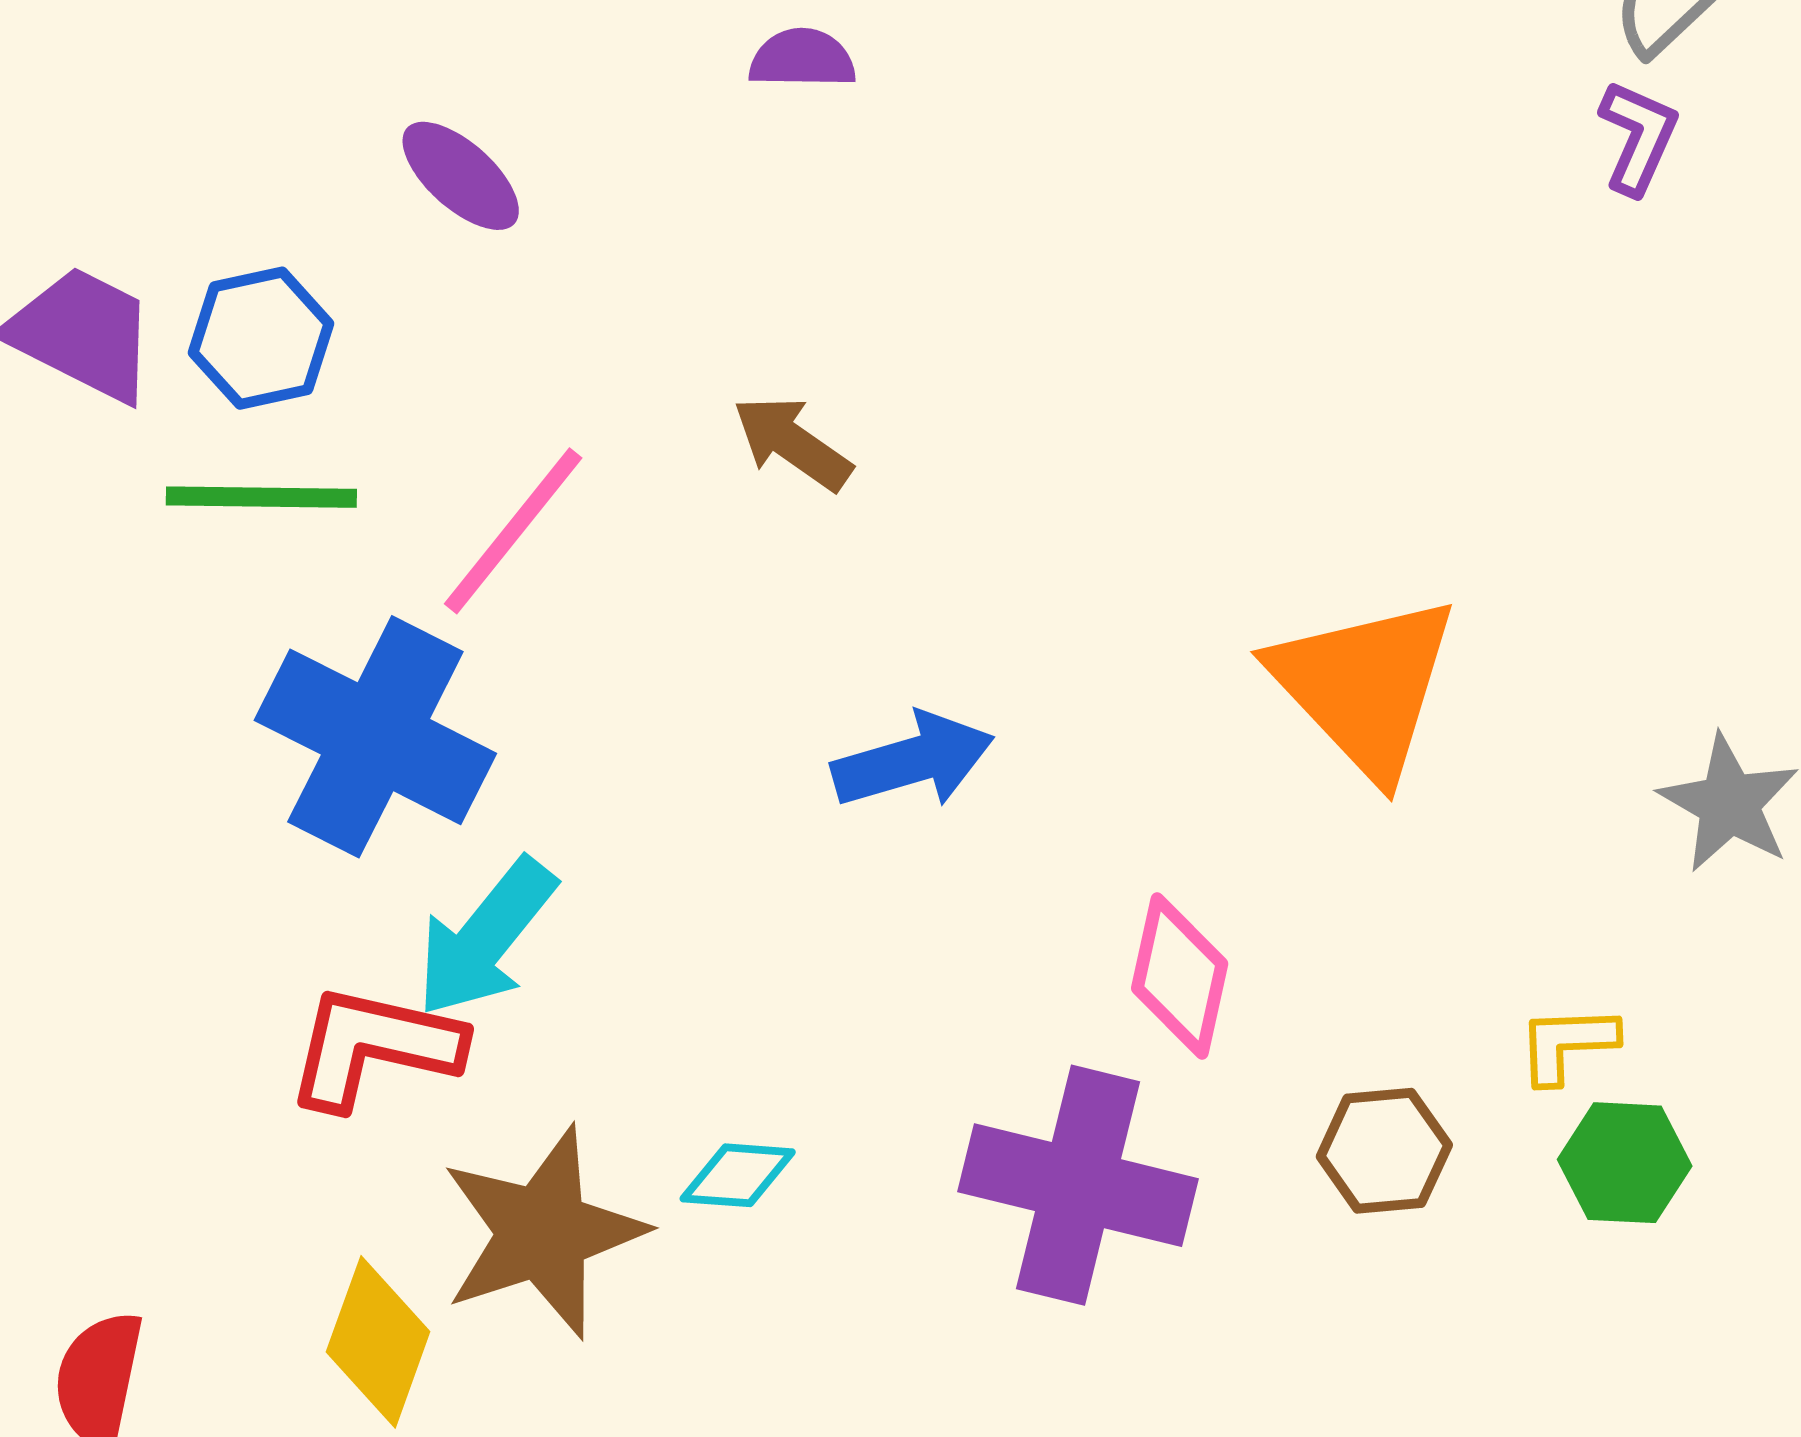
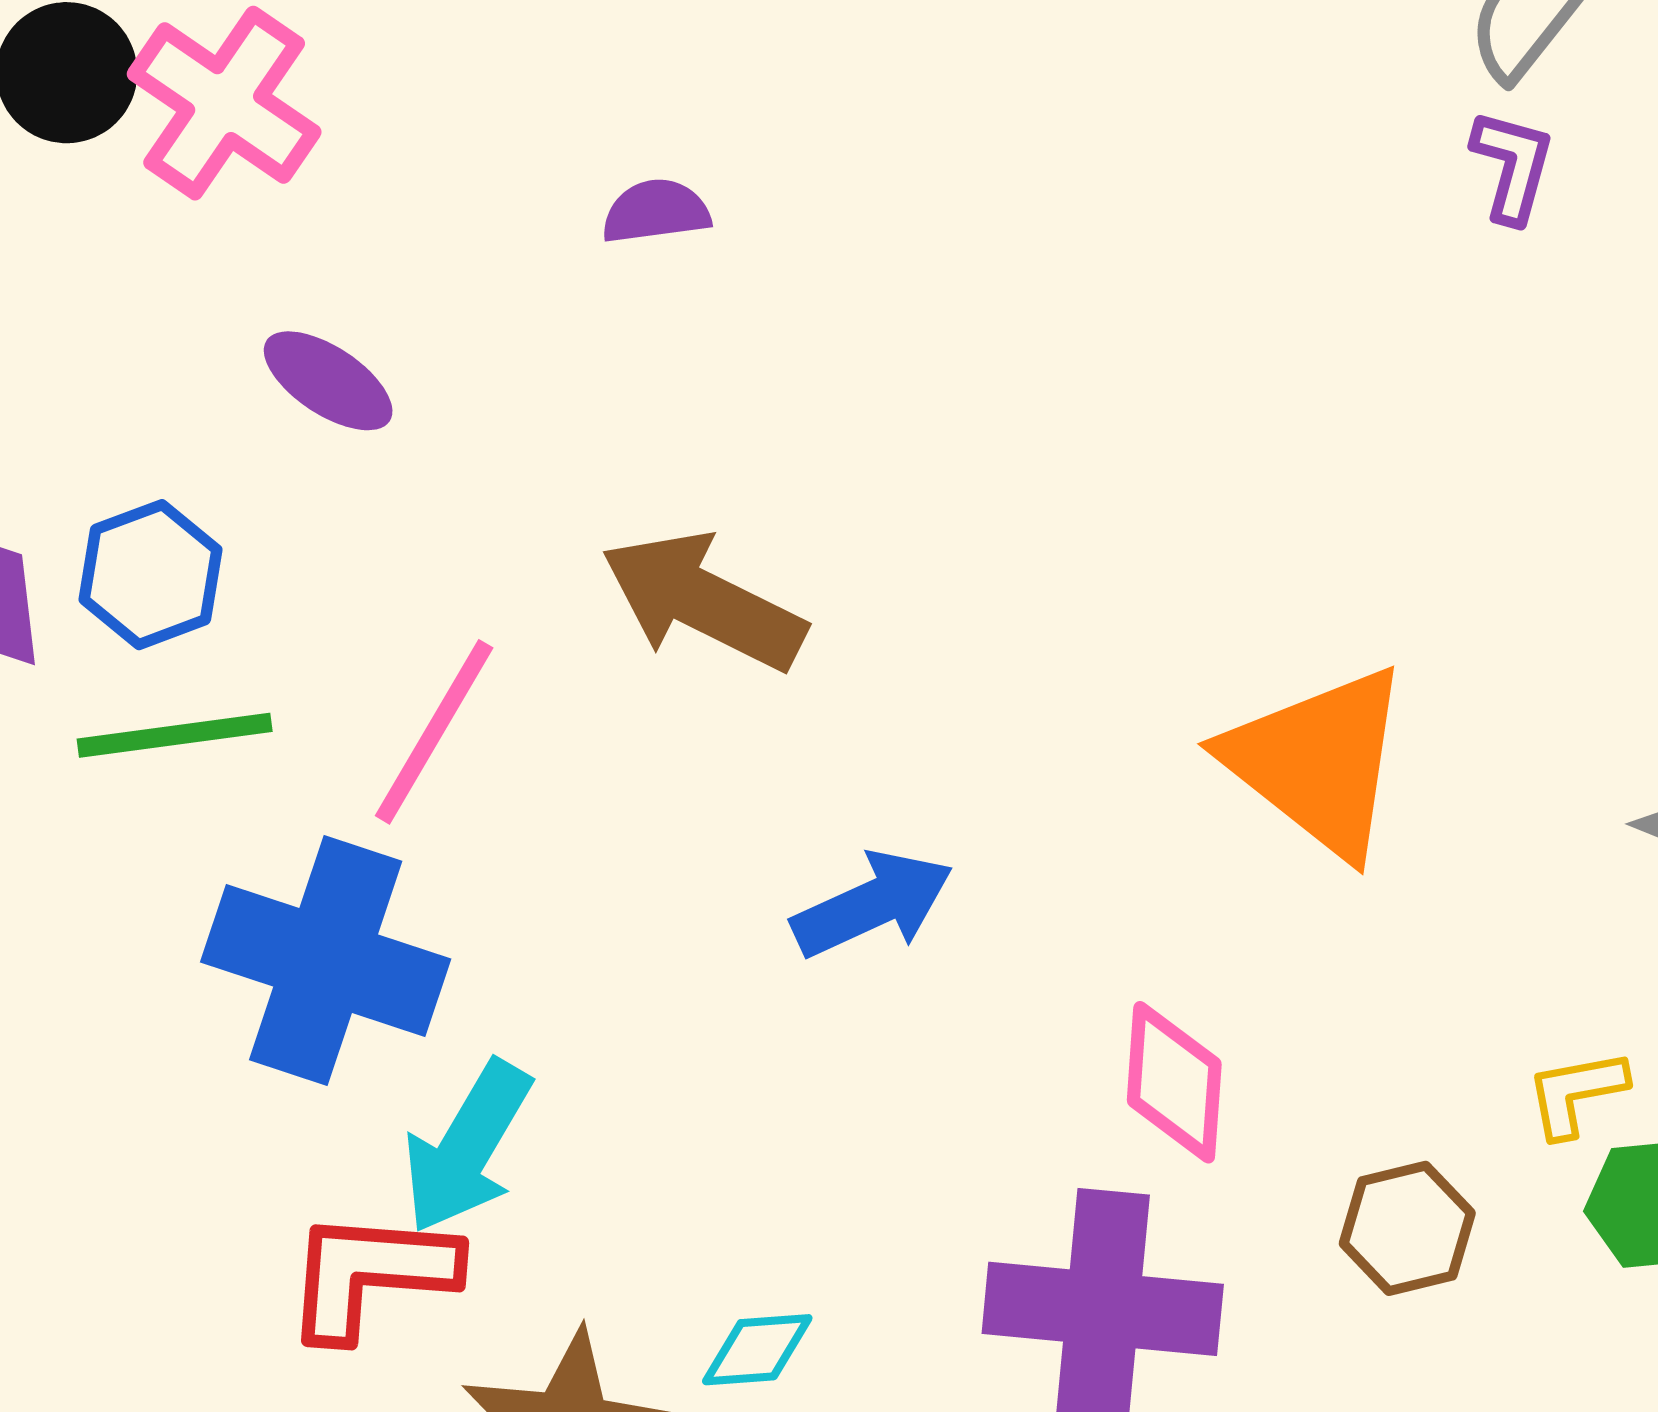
brown arrow: (792, 443) -> (703, 601), size x1.6

